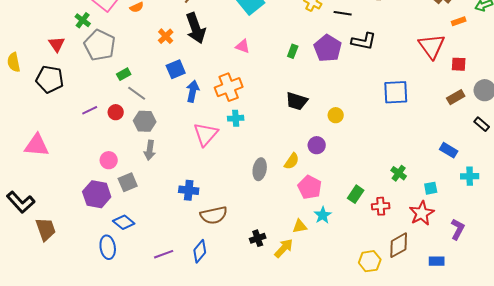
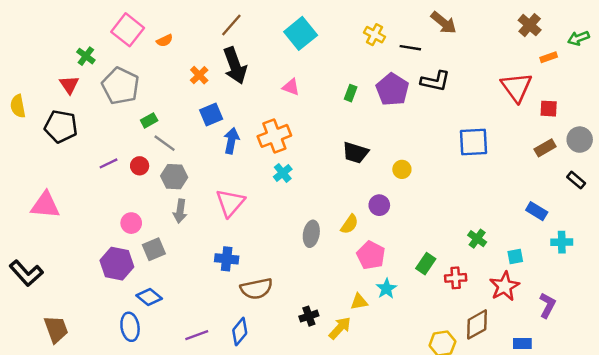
green cross: (83, 20) -> (86, 56), moved
cyan cross: (236, 118) -> (283, 173), turned -35
pink triangle: (206, 134) -> (230, 203), moved
brown trapezoid: (46, 229) -> (56, 329), moved

